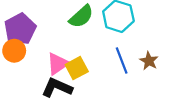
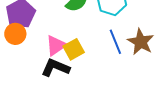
brown star: (149, 61) -> (141, 42), size x1.5

